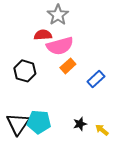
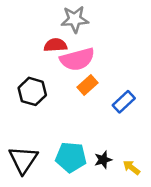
gray star: (58, 15) -> (75, 19), turned 30
cyan pentagon: (39, 122) -> (71, 157), moved

